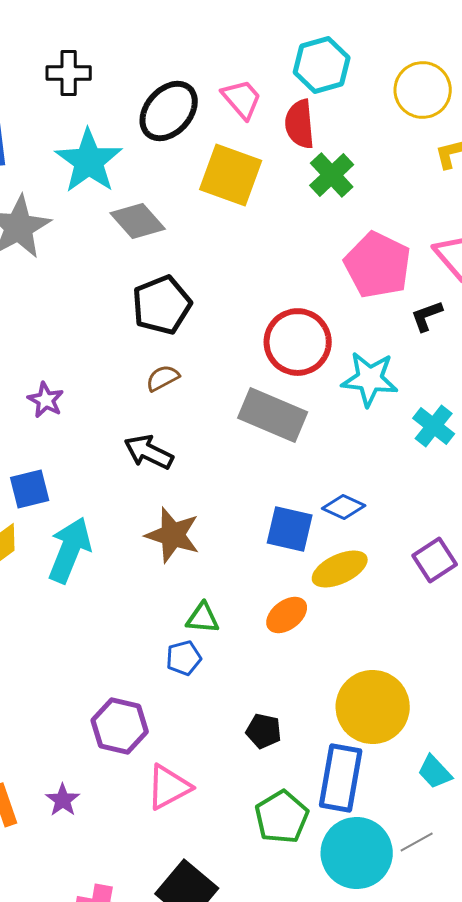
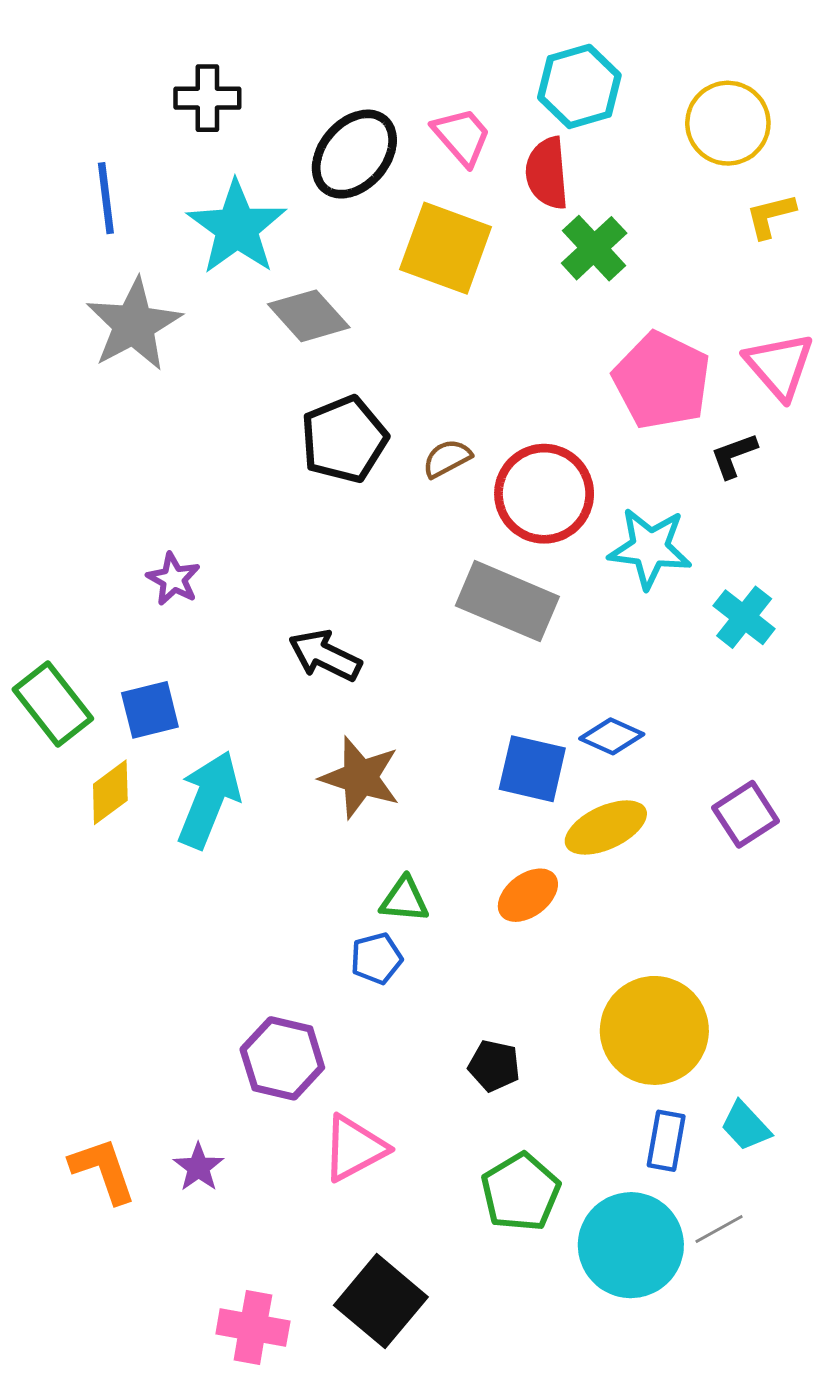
brown semicircle: (163, 378) -> (447, 458), moved
blue rectangle: (341, 778) -> (666, 1141), moved, size x0.6

